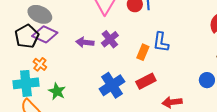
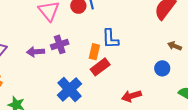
purple cross: (110, 39) -> (60, 44), turned 30
red rectangle: (146, 81) -> (100, 67), moved

